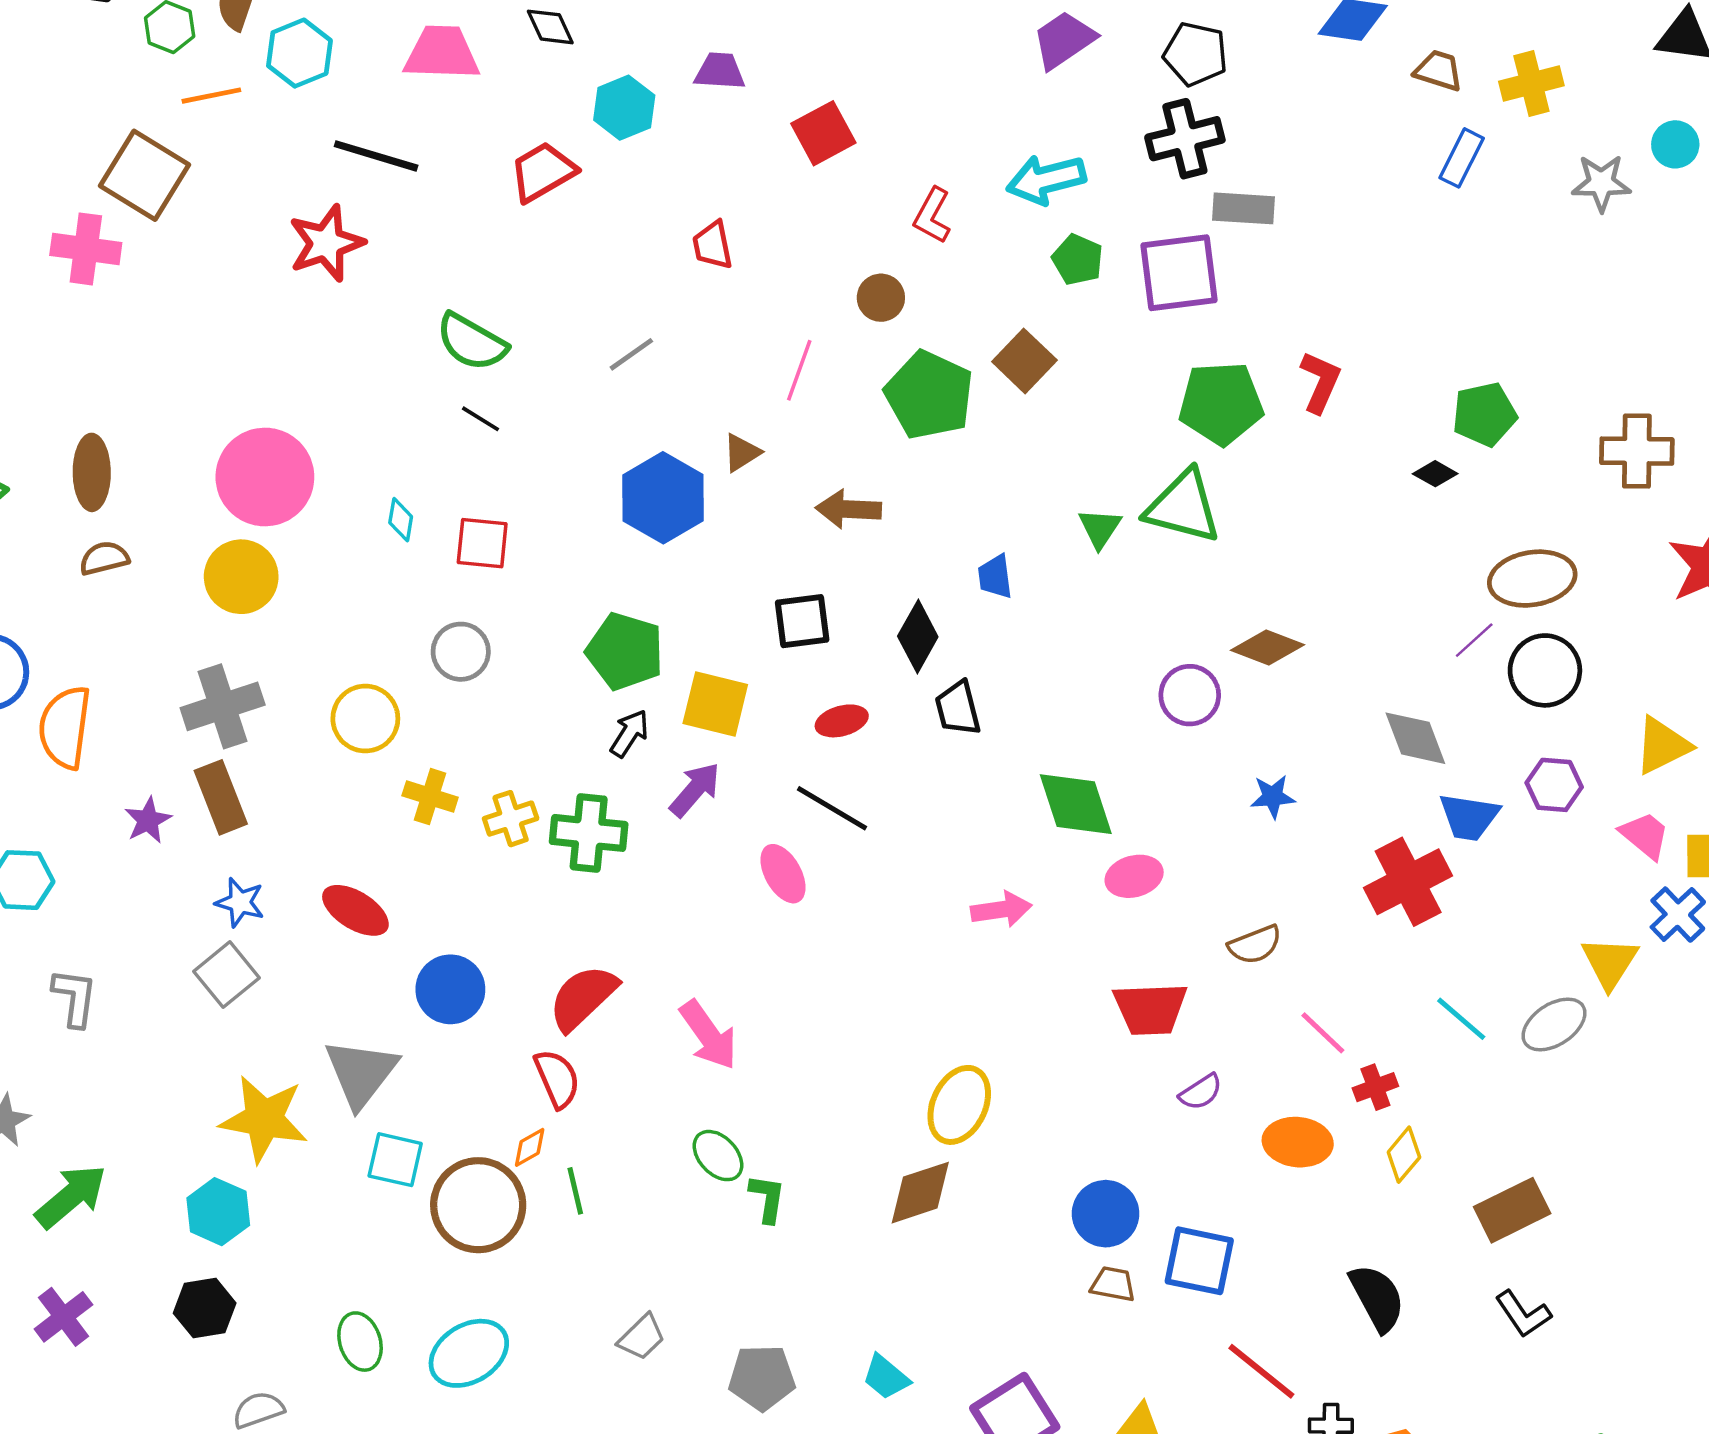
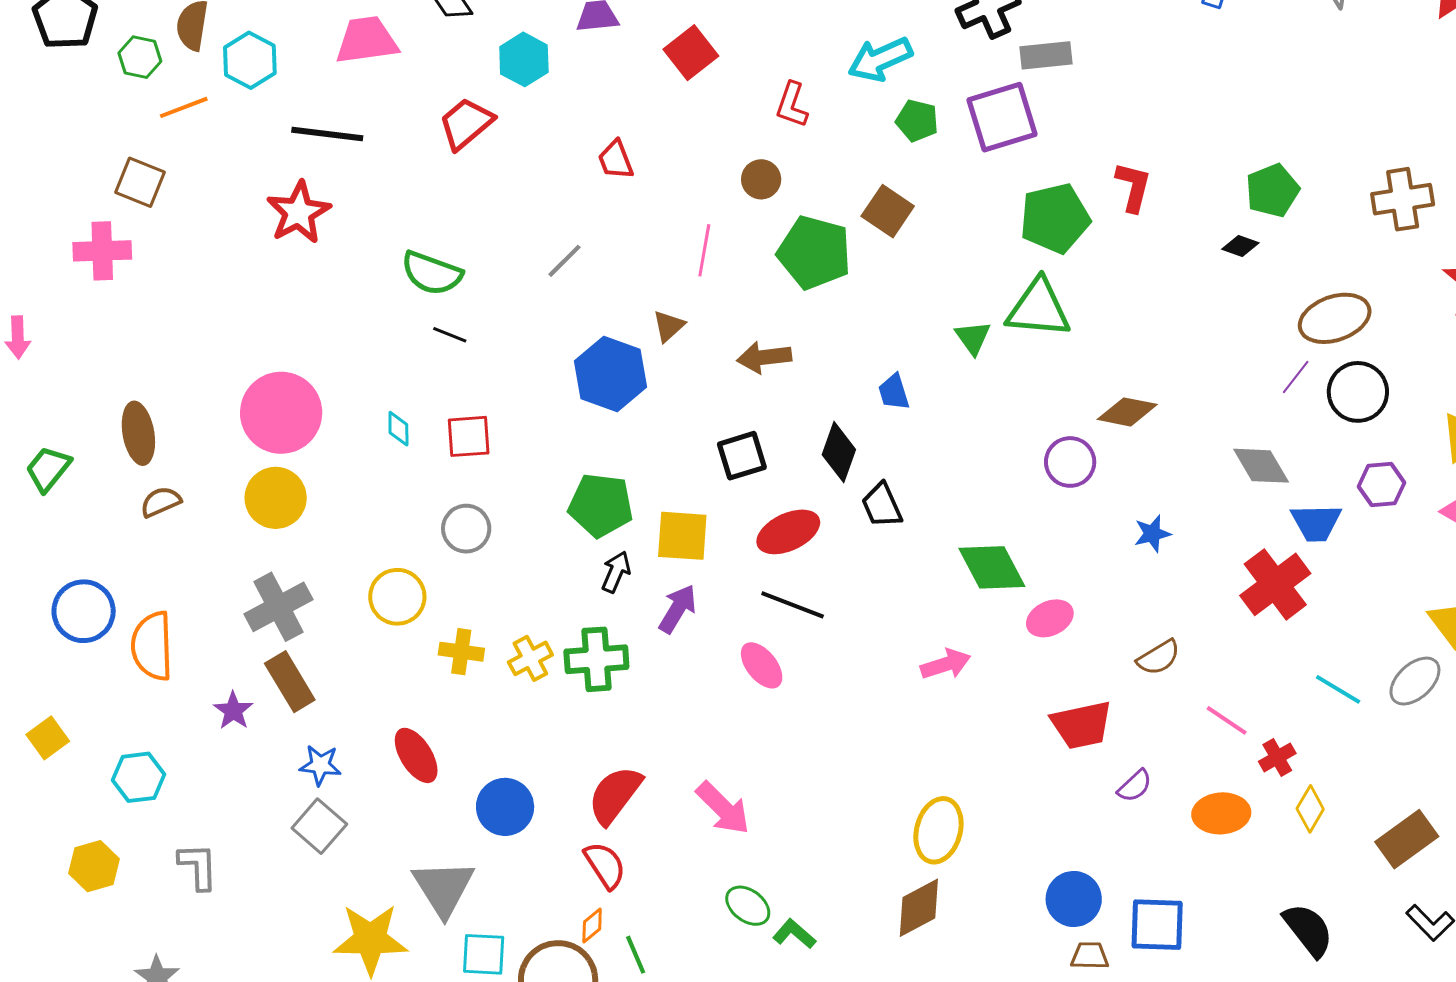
brown square: (144, 175) -> (140, 182), size x0.7
red ellipse: (842, 721) -> (788, 532), size x1.5
red ellipse: (355, 910) -> (416, 755), turned 36
green L-shape: (767, 1198) -> (794, 934), turned -48

